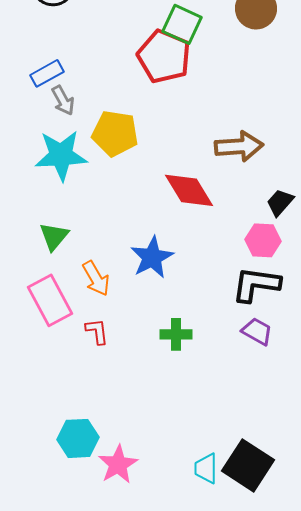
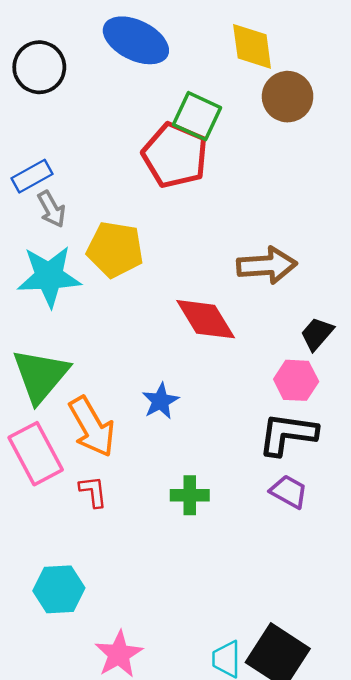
green triangle: (54, 236) -> (41, 375), size x1.6
blue star: (152, 257) -> (160, 401), size x0.7
orange arrow: (96, 278) -> (92, 427), size x1.4
cyan hexagon: (78, 438) -> (59, 589), moved

